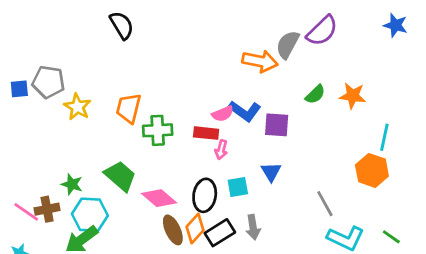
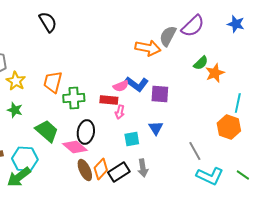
blue star: (395, 25) -> (236, 24), moved
green semicircle: (315, 94) -> (201, 63), moved
orange star: (353, 96) -> (215, 73), turned -30
green star: (72, 184) -> (15, 110), moved
black ellipse: (205, 195) -> (86, 132), moved

